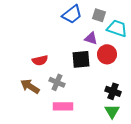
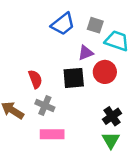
purple triangle: (91, 38) -> (86, 53), turned -40
red semicircle: (40, 60) -> (35, 79), moved, turned -98
black cross: (113, 91) -> (112, 116), turned 35

